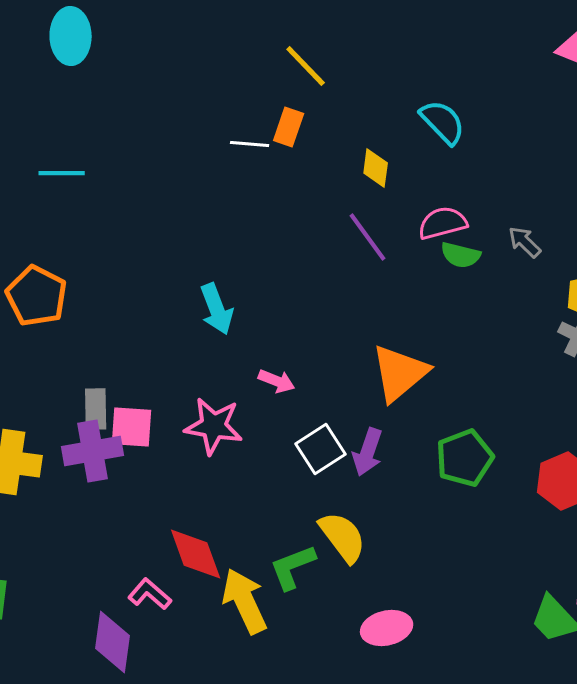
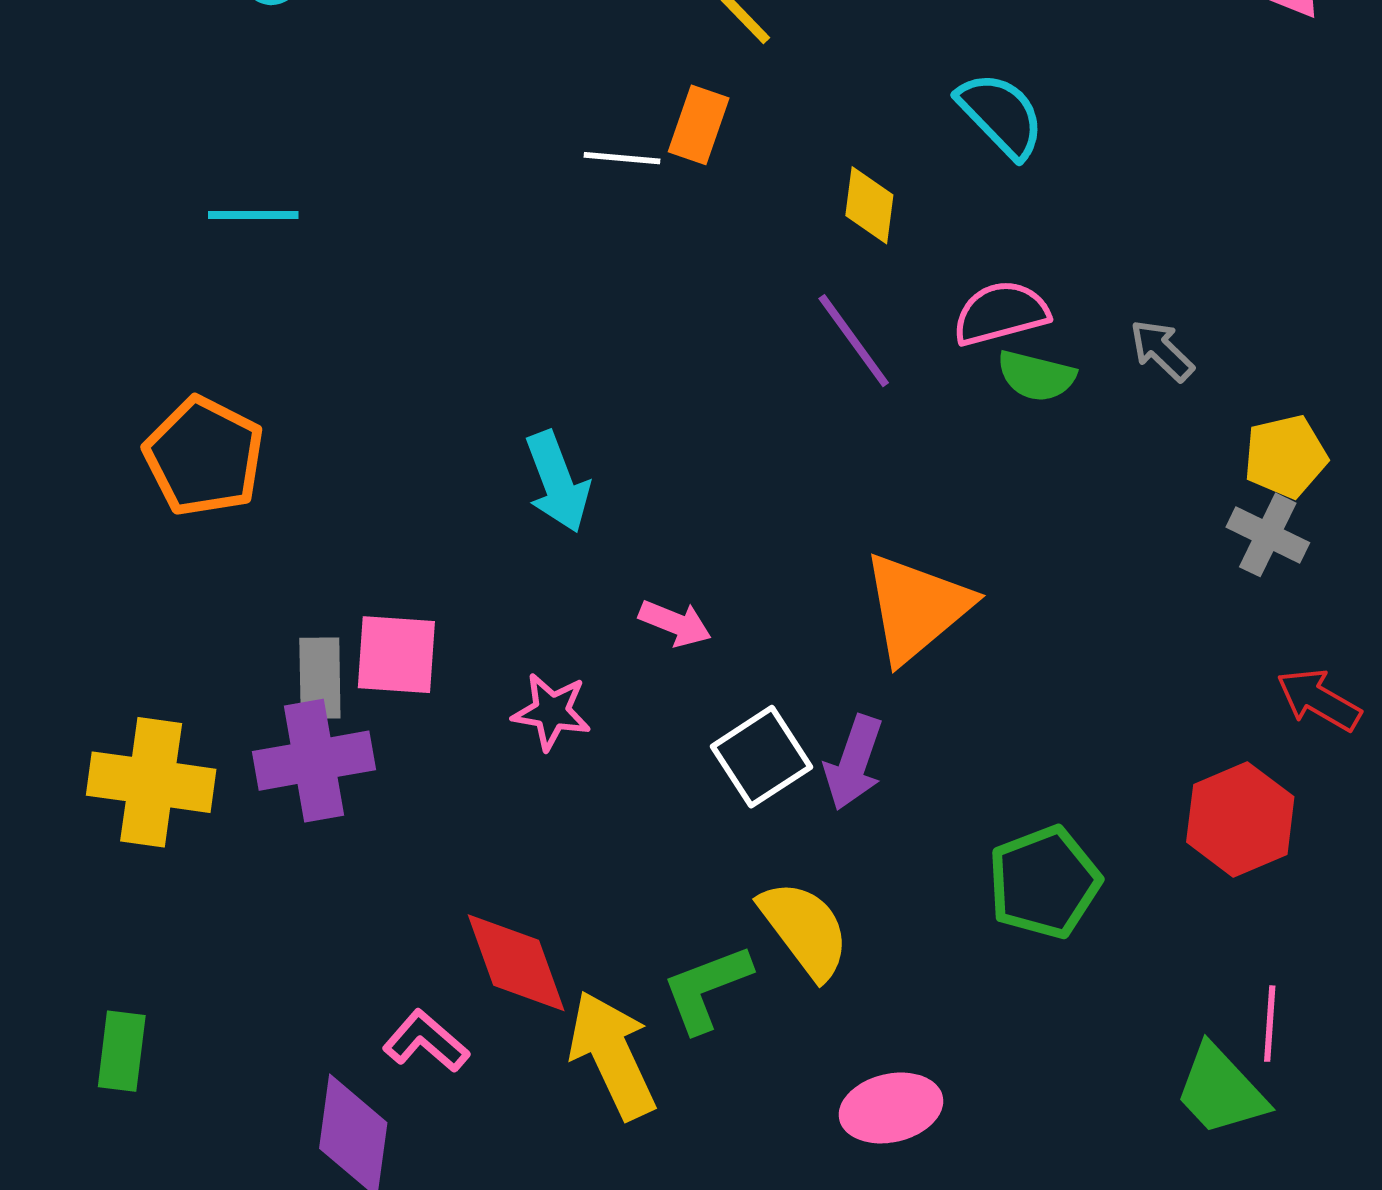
pink star: (214, 426) -> (551, 712), size x0.7
pink square: (132, 427) -> (396, 655), moved
green pentagon: (465, 458) -> (1044, 882), moved

